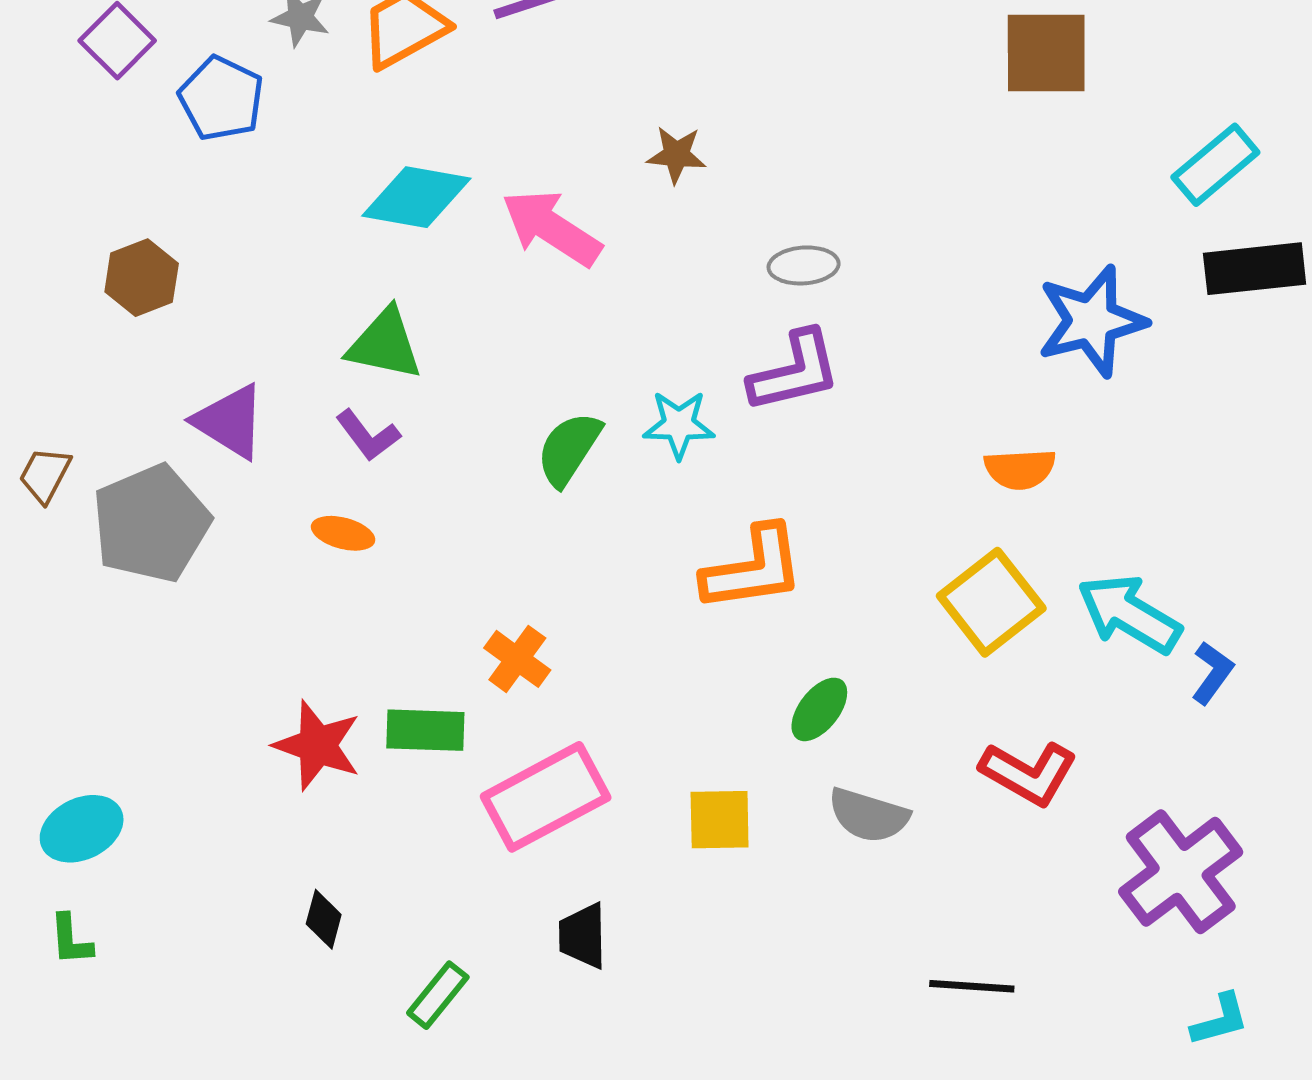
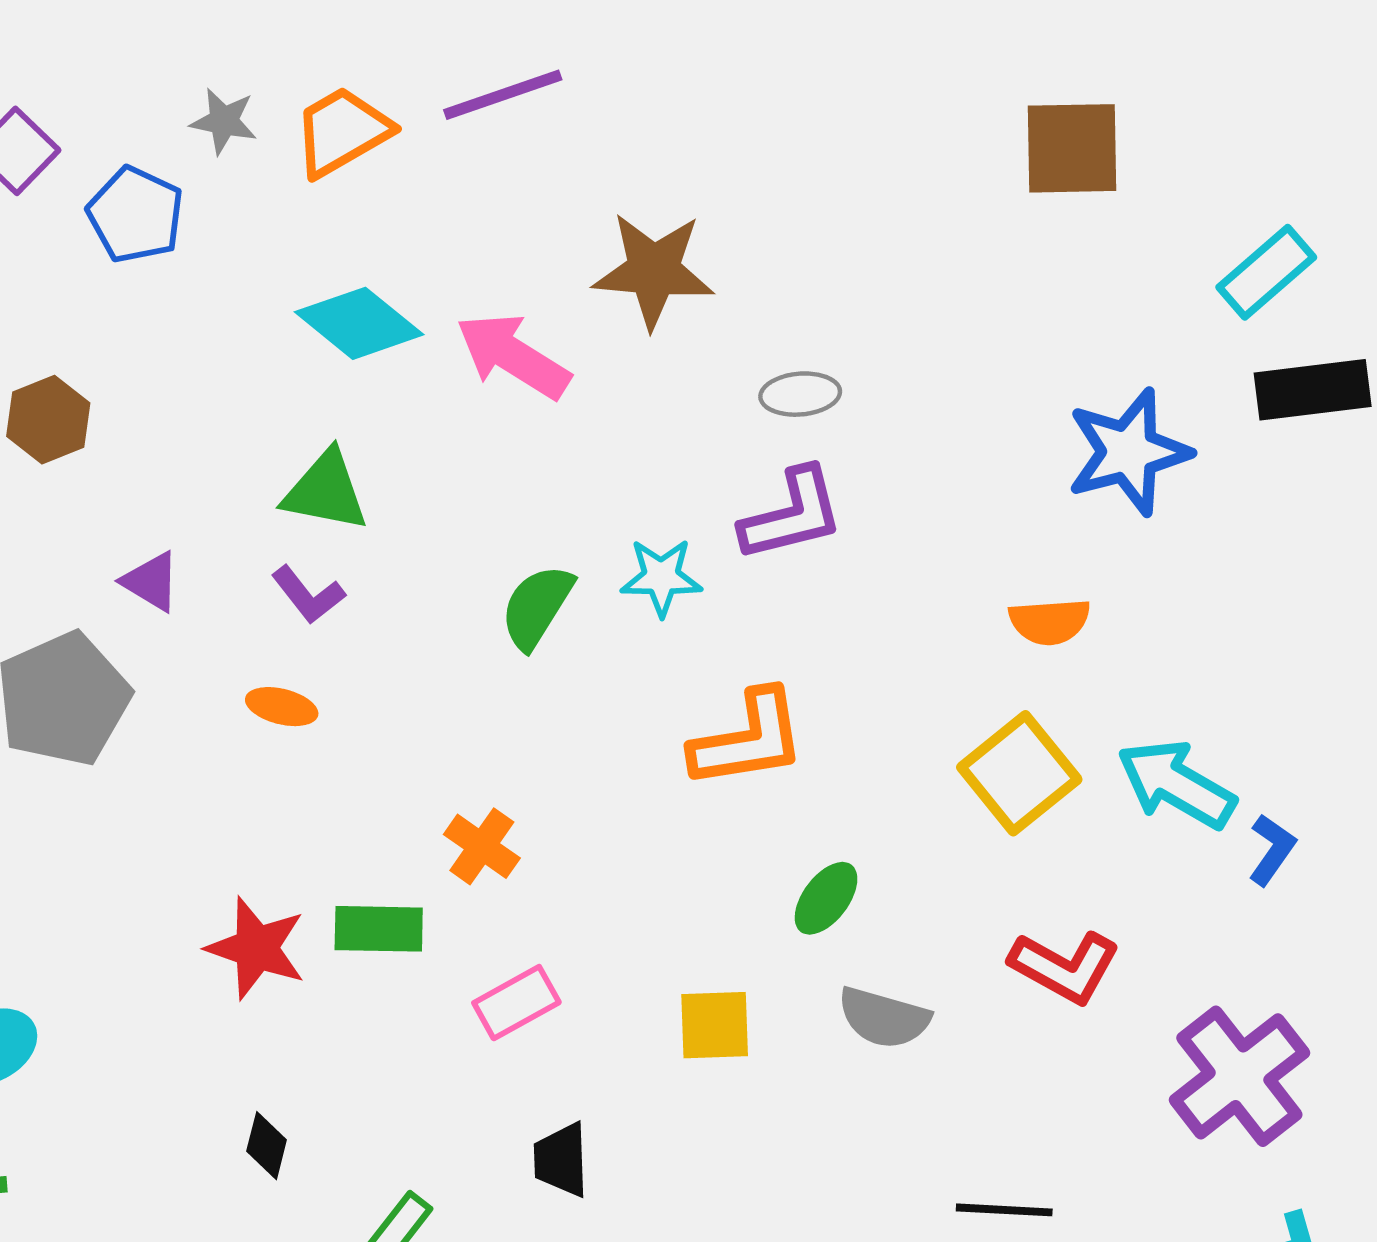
brown star: (676, 155) -> (654, 270), size x1.8
cyan diamond: (416, 197) -> (359, 323), turned 30
purple triangle: (230, 421) -> (151, 582), size x0.7
pink rectangle: (546, 797) -> (516, 1003), size x0.6

